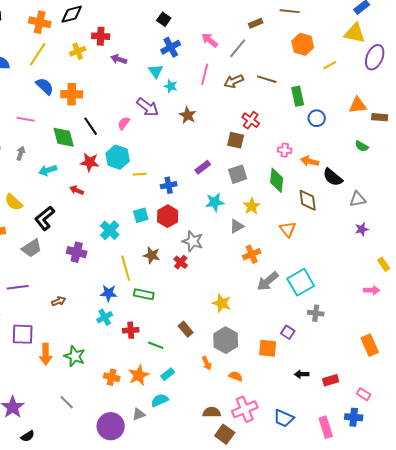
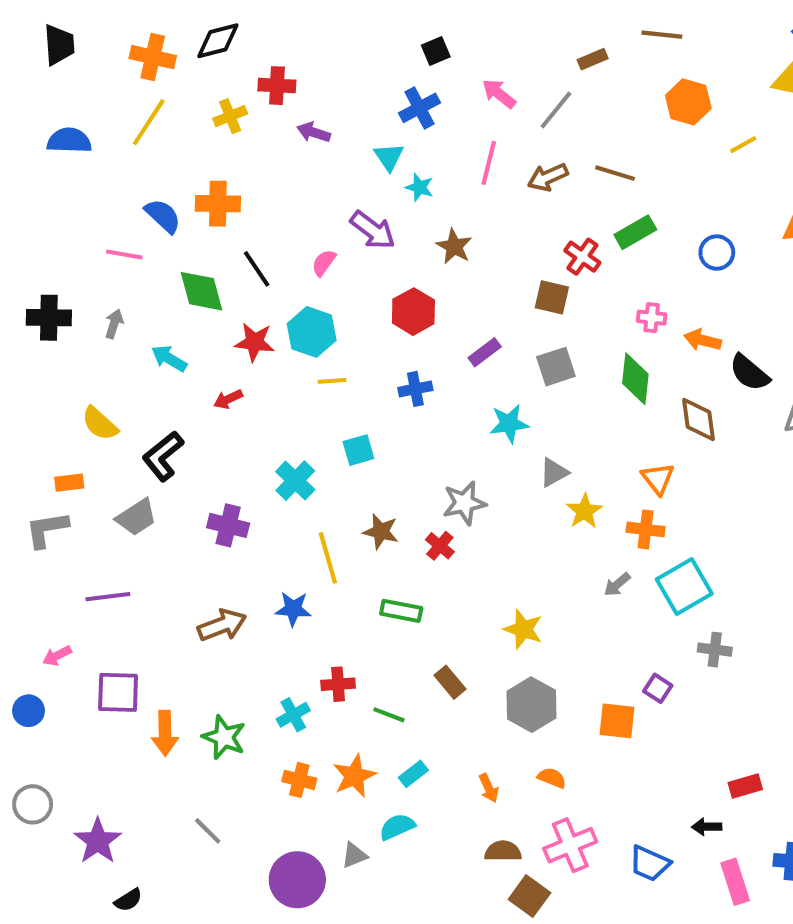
black square: (164, 19) -> (436, 51), moved, turned 32
blue semicircle: (45, 86) -> (163, 216), moved
green rectangle: (298, 96) -> (635, 232), moved, turned 72
cyan arrow: (48, 170) -> (169, 358), turned 48
yellow line: (140, 174) -> (332, 381), moved
red arrow: (77, 190) -> (228, 399), turned -48
yellow star: (252, 206) -> (584, 511), moved
red hexagon: (168, 216) -> (413, 312), moved
gray star: (193, 241) -> (464, 503), turned -30
orange cross: (252, 254) -> (646, 529), moved, turned 30
gray arrow: (268, 281) -> (617, 584), size x0.6
green rectangle: (144, 294) -> (401, 611), moved
brown arrow: (59, 301) -> (222, 625), moved, size x1.6
cyan cross: (105, 317) -> (293, 715), moved
orange arrow: (207, 363) -> (489, 788), moved
black arrow: (302, 374) -> (707, 827), moved

